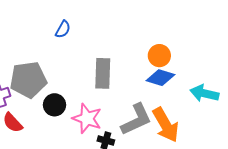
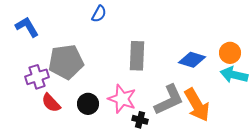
orange circle: (159, 56) -> (230, 53), moved
black circle: (55, 105) -> (88, 104), moved

